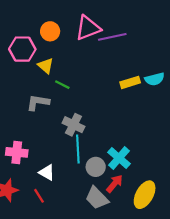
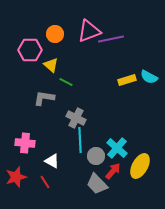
cyan semicircle: (155, 79) -> (149, 77), turned 42
yellow ellipse: (145, 195) -> (140, 166), moved

